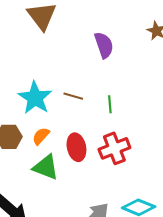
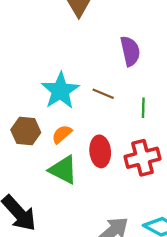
purple semicircle: (104, 45) -> (130, 51), moved

